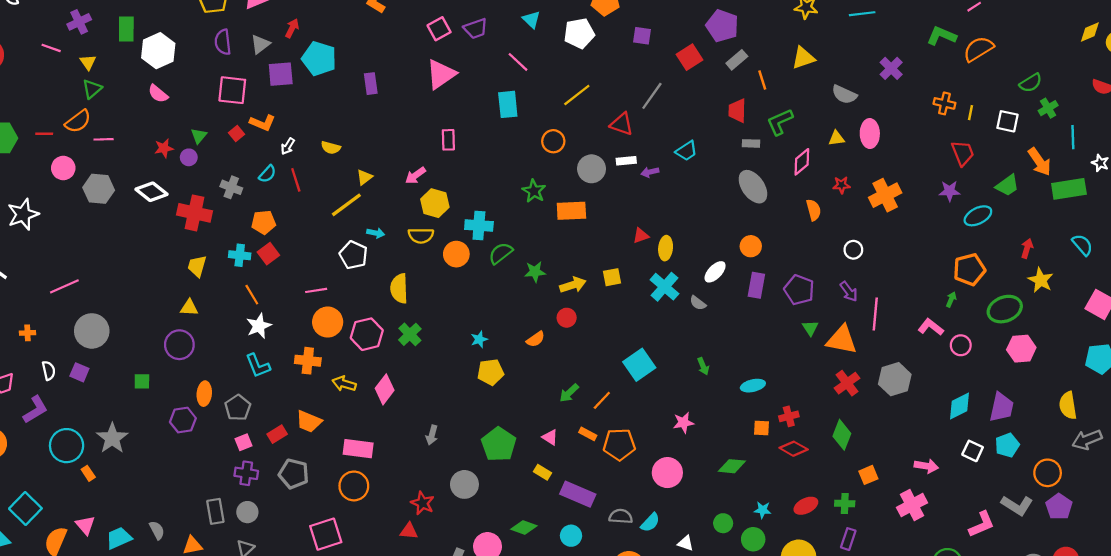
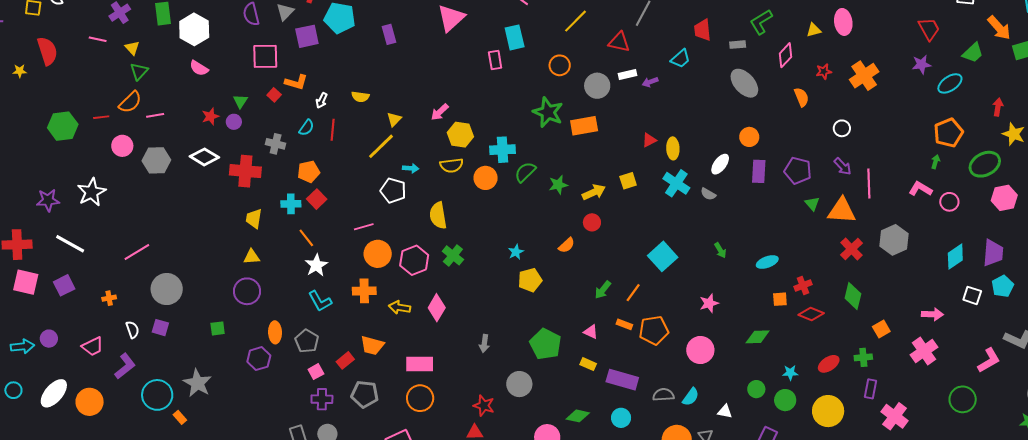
red trapezoid: (737, 111) -> (702, 30), moved
pink rectangle: (448, 140) -> (495, 60), moved
red line: (296, 180) -> (333, 130), turned 30
green star: (534, 191) -> (548, 112), size x1.4

